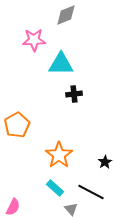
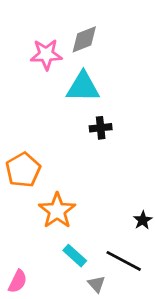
gray diamond: (66, 15) -> (84, 39), moved
orange star: (59, 155) -> (57, 211), moved

